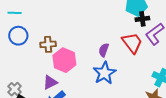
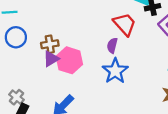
red trapezoid: (132, 43) -> (125, 24), moved
purple triangle: (50, 82) -> (51, 59), moved

